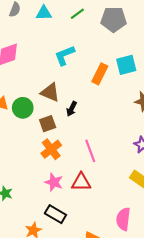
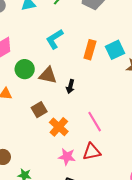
cyan square: (126, 65) -> (115, 50), moved
green circle: (23, 108) -> (25, 69), moved
brown square: (48, 124) -> (39, 110), moved

